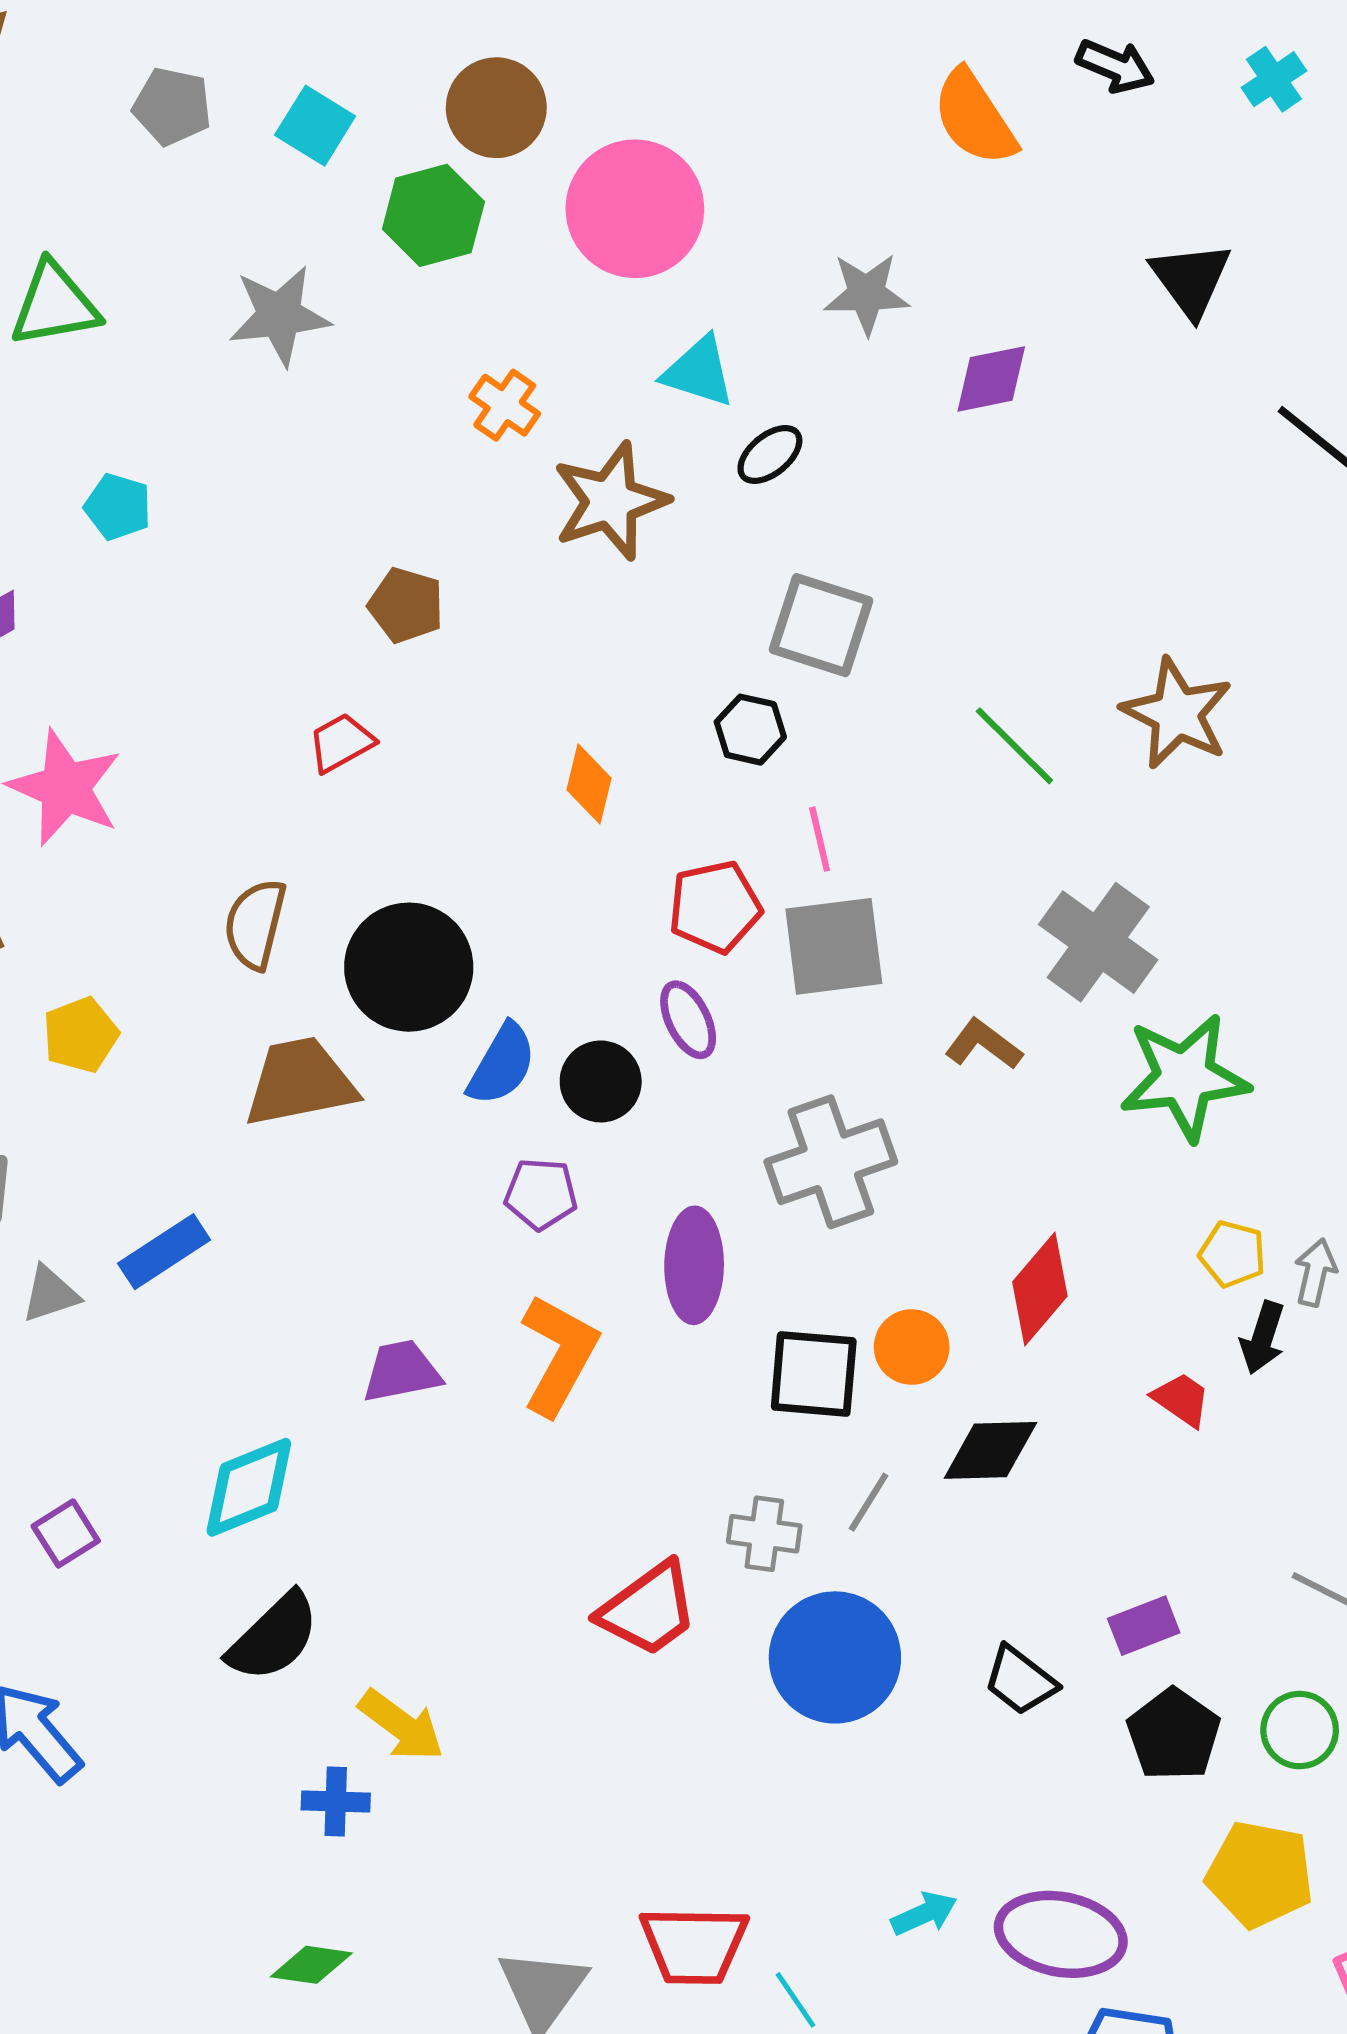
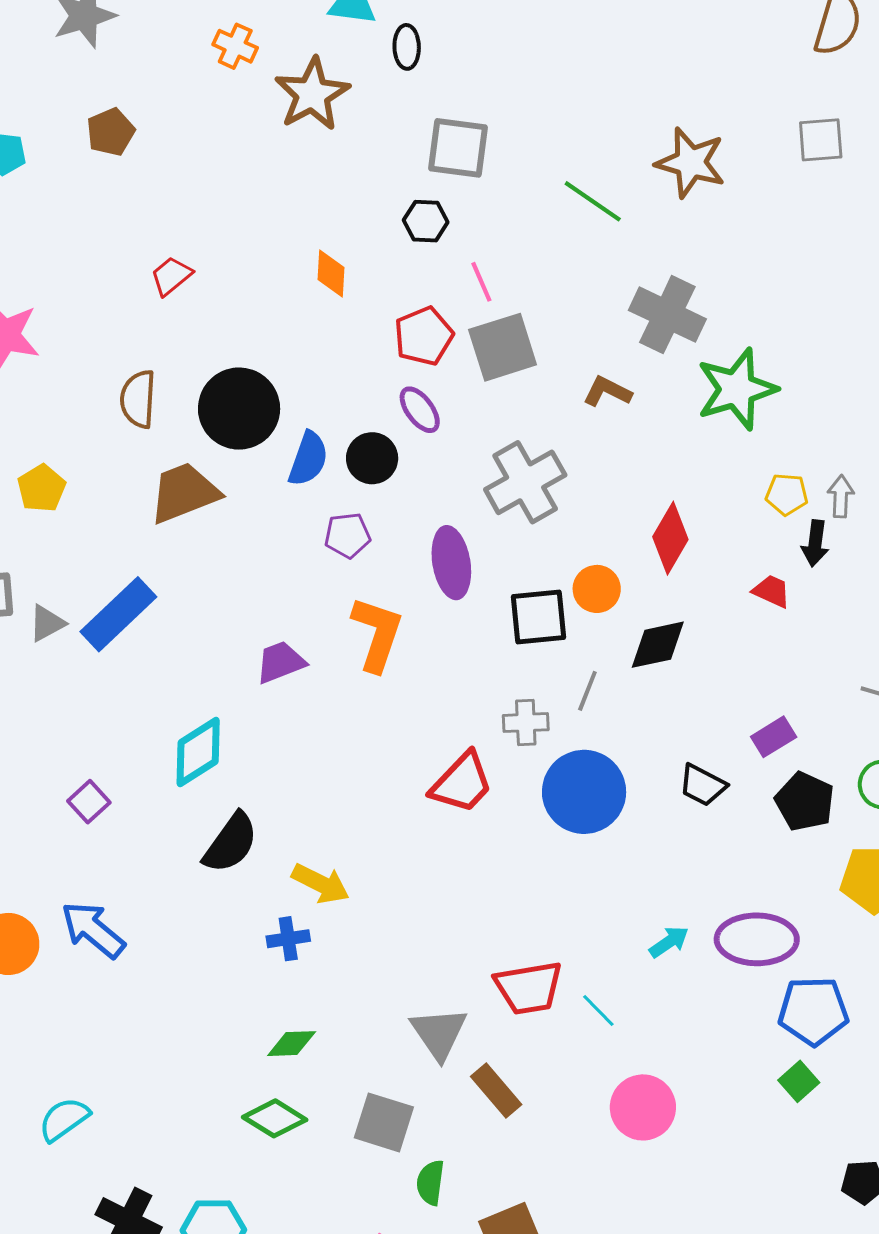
black ellipse: (770, 455) -> (407, 47), turned -42
brown pentagon: (406, 605) -> (111, 132), moved, turned -30
blue rectangle: (164, 1252) -> (118, 614), size x1.4
gray triangle: (50, 1294) -> (47, 623), moved

